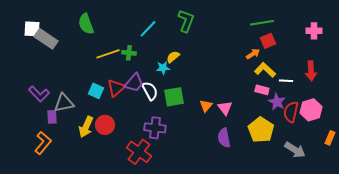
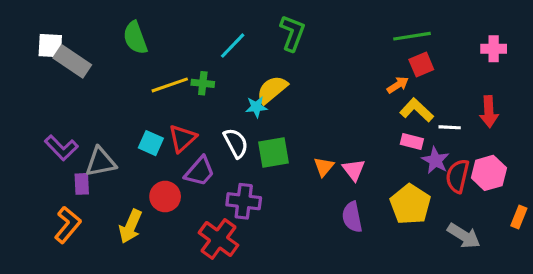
yellow semicircle: (173, 57) -> (272, 90), size x1.5
purple trapezoid: (134, 83) -> (200, 171), moved
yellow arrow: (86, 127) -> (130, 226), moved

